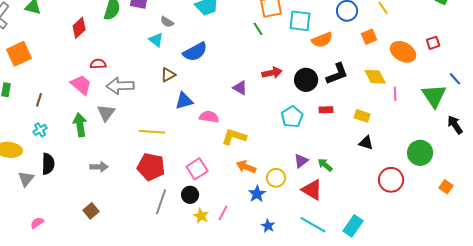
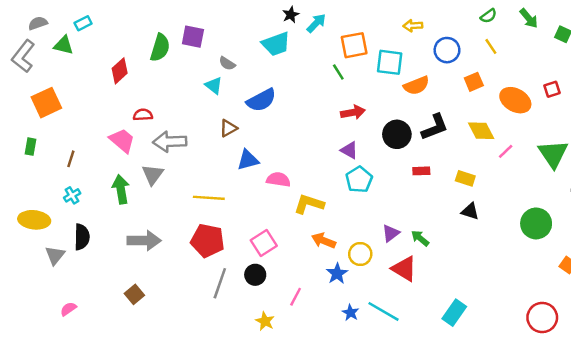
red arrow: (272, 73) -> (353, 112), moved
purple triangle: (240, 88) -> (349, 150), moved
pink line: (395, 94) -> (506, 151), turned 48
cyan pentagon: (292, 117) -> (359, 180), moved
gray arrow: (99, 167) -> (144, 241), size x1.5
red circle: (391, 180) -> (542, 318), moved
yellow star: (201, 216) -> (265, 321), moved
cyan line: (313, 225) -> (383, 311), moved

